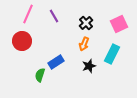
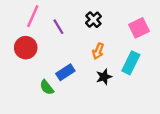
purple line: (54, 16) -> (58, 27), moved
black cross: (86, 23) -> (93, 20), moved
green semicircle: (40, 75) -> (47, 87), turned -56

